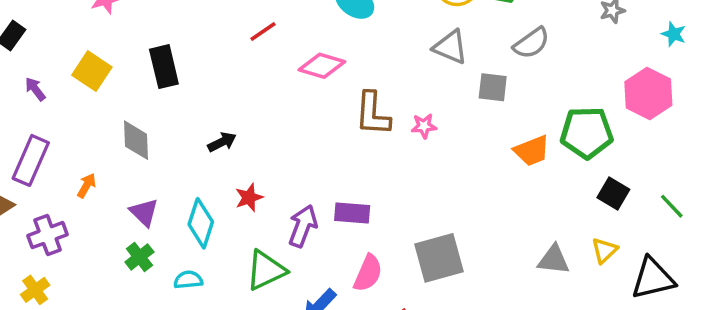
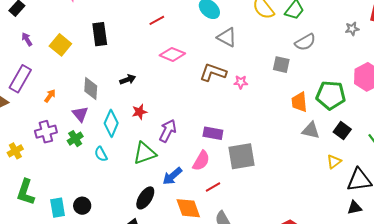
gray triangle: (450, 47) -> (227, 37), moved
pink diamond: (322, 66) -> (172, 54), moved
yellow square: (92, 71) -> (60, 45), moved
brown L-shape: (373, 114) -> (213, 72), turned 100
gray diamond: (136, 140) -> (91, 88), moved
orange trapezoid: (532, 151) -> (299, 102), turned 100
purple rectangle: (352, 213) -> (213, 133), moved
purple cross: (48, 235) -> (46, 132), moved
gray triangle: (554, 260) -> (311, 130), moved
cyan semicircle: (188, 280) -> (101, 154), turned -119

